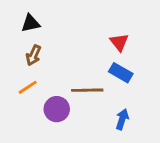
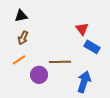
blue rectangle: (121, 73) -> (92, 47), moved
blue arrow: (122, 119) -> (84, 82), size x1.5

